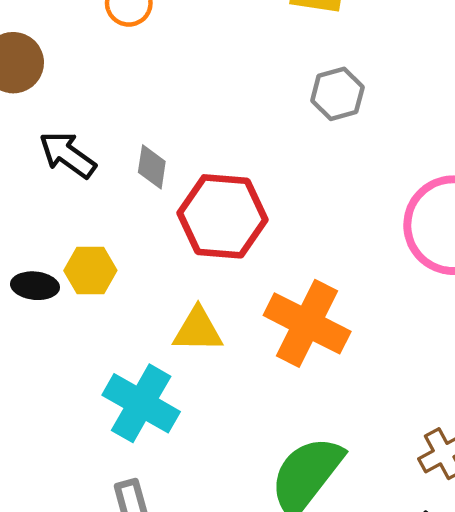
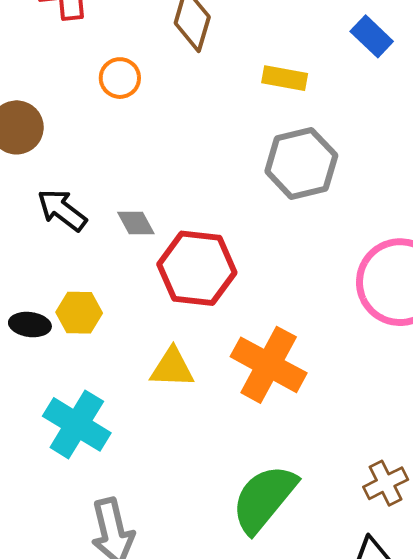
gray hexagon: (337, 94) -> (301, 163), size x1.5
gray diamond: (152, 167) -> (136, 223), turned -39
cyan cross: (141, 403) -> (77, 424), moved

